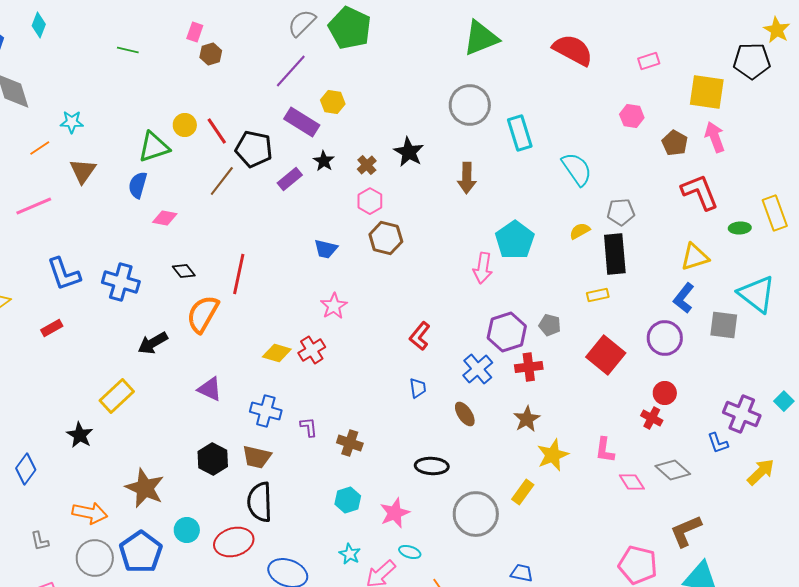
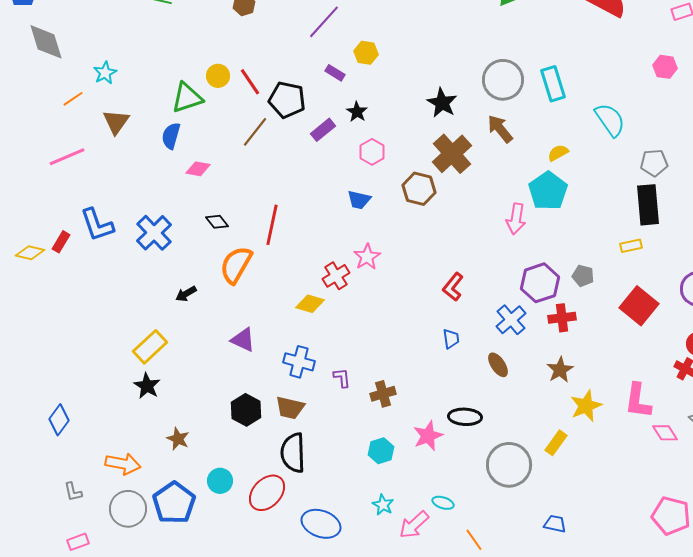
gray circle: (470, 105) -> (503, 80), moved
cyan star: (72, 122) -> (105, 73), turned -30
purple rectangle: (302, 122) -> (335, 73), size x0.6
brown cross: (367, 165) -> (452, 154), moved, size x2.0
brown arrow: (467, 178) -> (500, 129), turned 140
pink hexagon: (370, 201) -> (372, 152), moved
yellow semicircle: (580, 231) -> (558, 153), moved
blue cross: (121, 282) -> (154, 233), turned 30
red rectangle: (52, 328) -> (61, 242), moved, turned -30
black arrow: (153, 343) -> (186, 294), size x0.7
red cross: (312, 350) -> (336, 276), moved
black star: (80, 435) -> (147, 386), moved
brown cross: (350, 443) -> (383, 394), turned -35
pink L-shape: (605, 450) -> (638, 401), size x1.4
brown star: (145, 488) -> (178, 439), size x0.6
pink star: (395, 513) -> (428, 436), moved
red ellipse: (234, 542) -> (267, 493), turned -30

